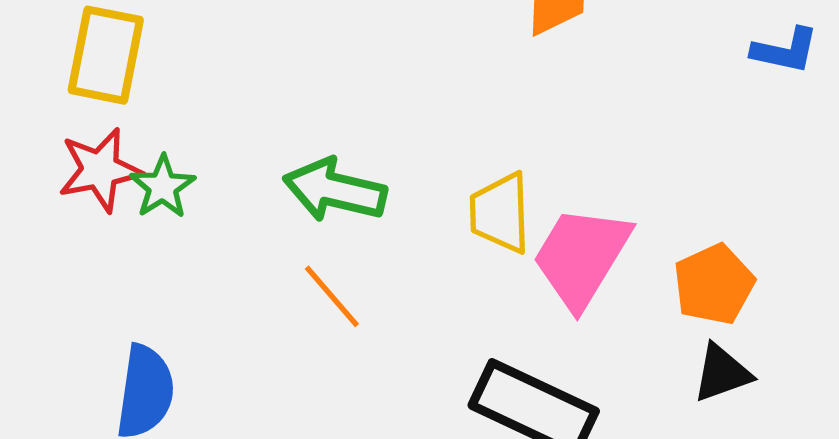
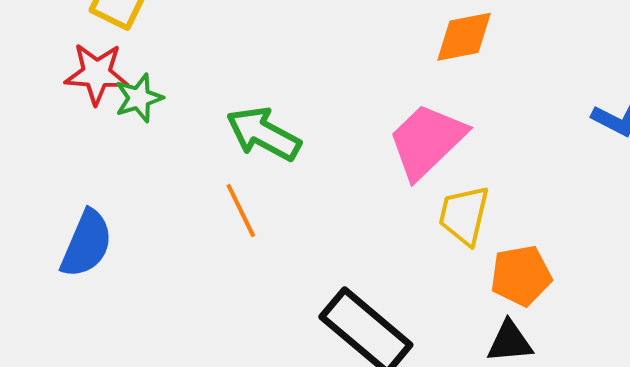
yellow trapezoid: (500, 213) -> (464, 215), moved
pink trapezoid: (581, 257) -> (427, 141), moved

